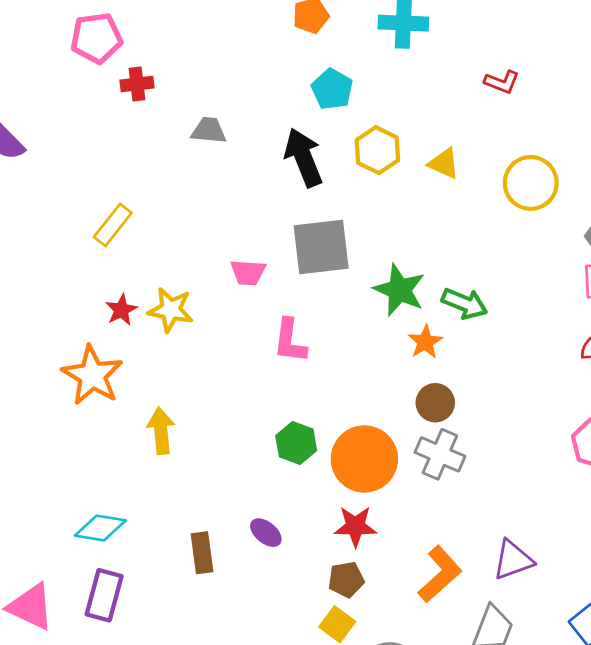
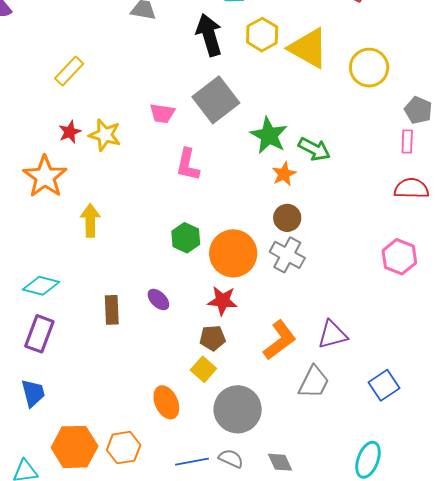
yellow triangle: (444, 164) -> (308, 48), size x1.8
gray square: (321, 247) -> (216, 100), turned -36

